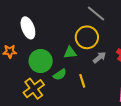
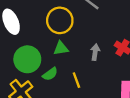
yellow circle: (87, 37) -> (60, 20), moved
gray arrow: (99, 57) -> (95, 52), turned -40

